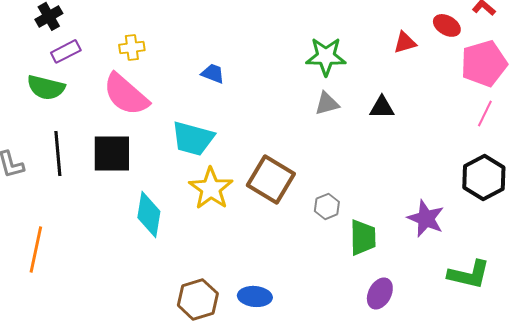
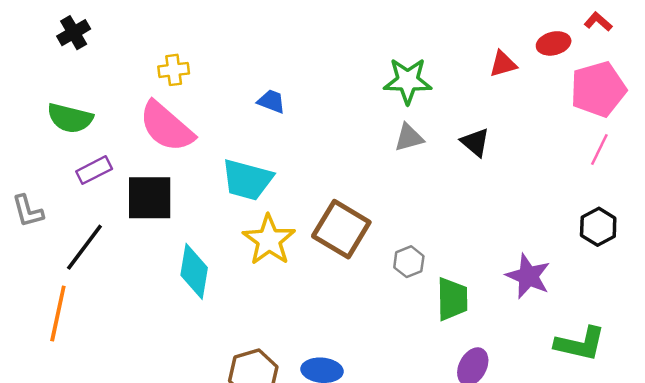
red ellipse: (447, 25) -> (554, 43), turned -44
purple rectangle: (66, 51) -> (94, 170), moved
black triangle: (382, 107) -> (475, 142), turned 40
black line: (58, 153) -> (84, 247), moved, turned 42
black hexagon: (484, 177) -> (598, 227), size x0.7

